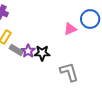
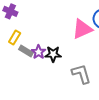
pink triangle: (70, 29) -> (82, 29), size x1.5

